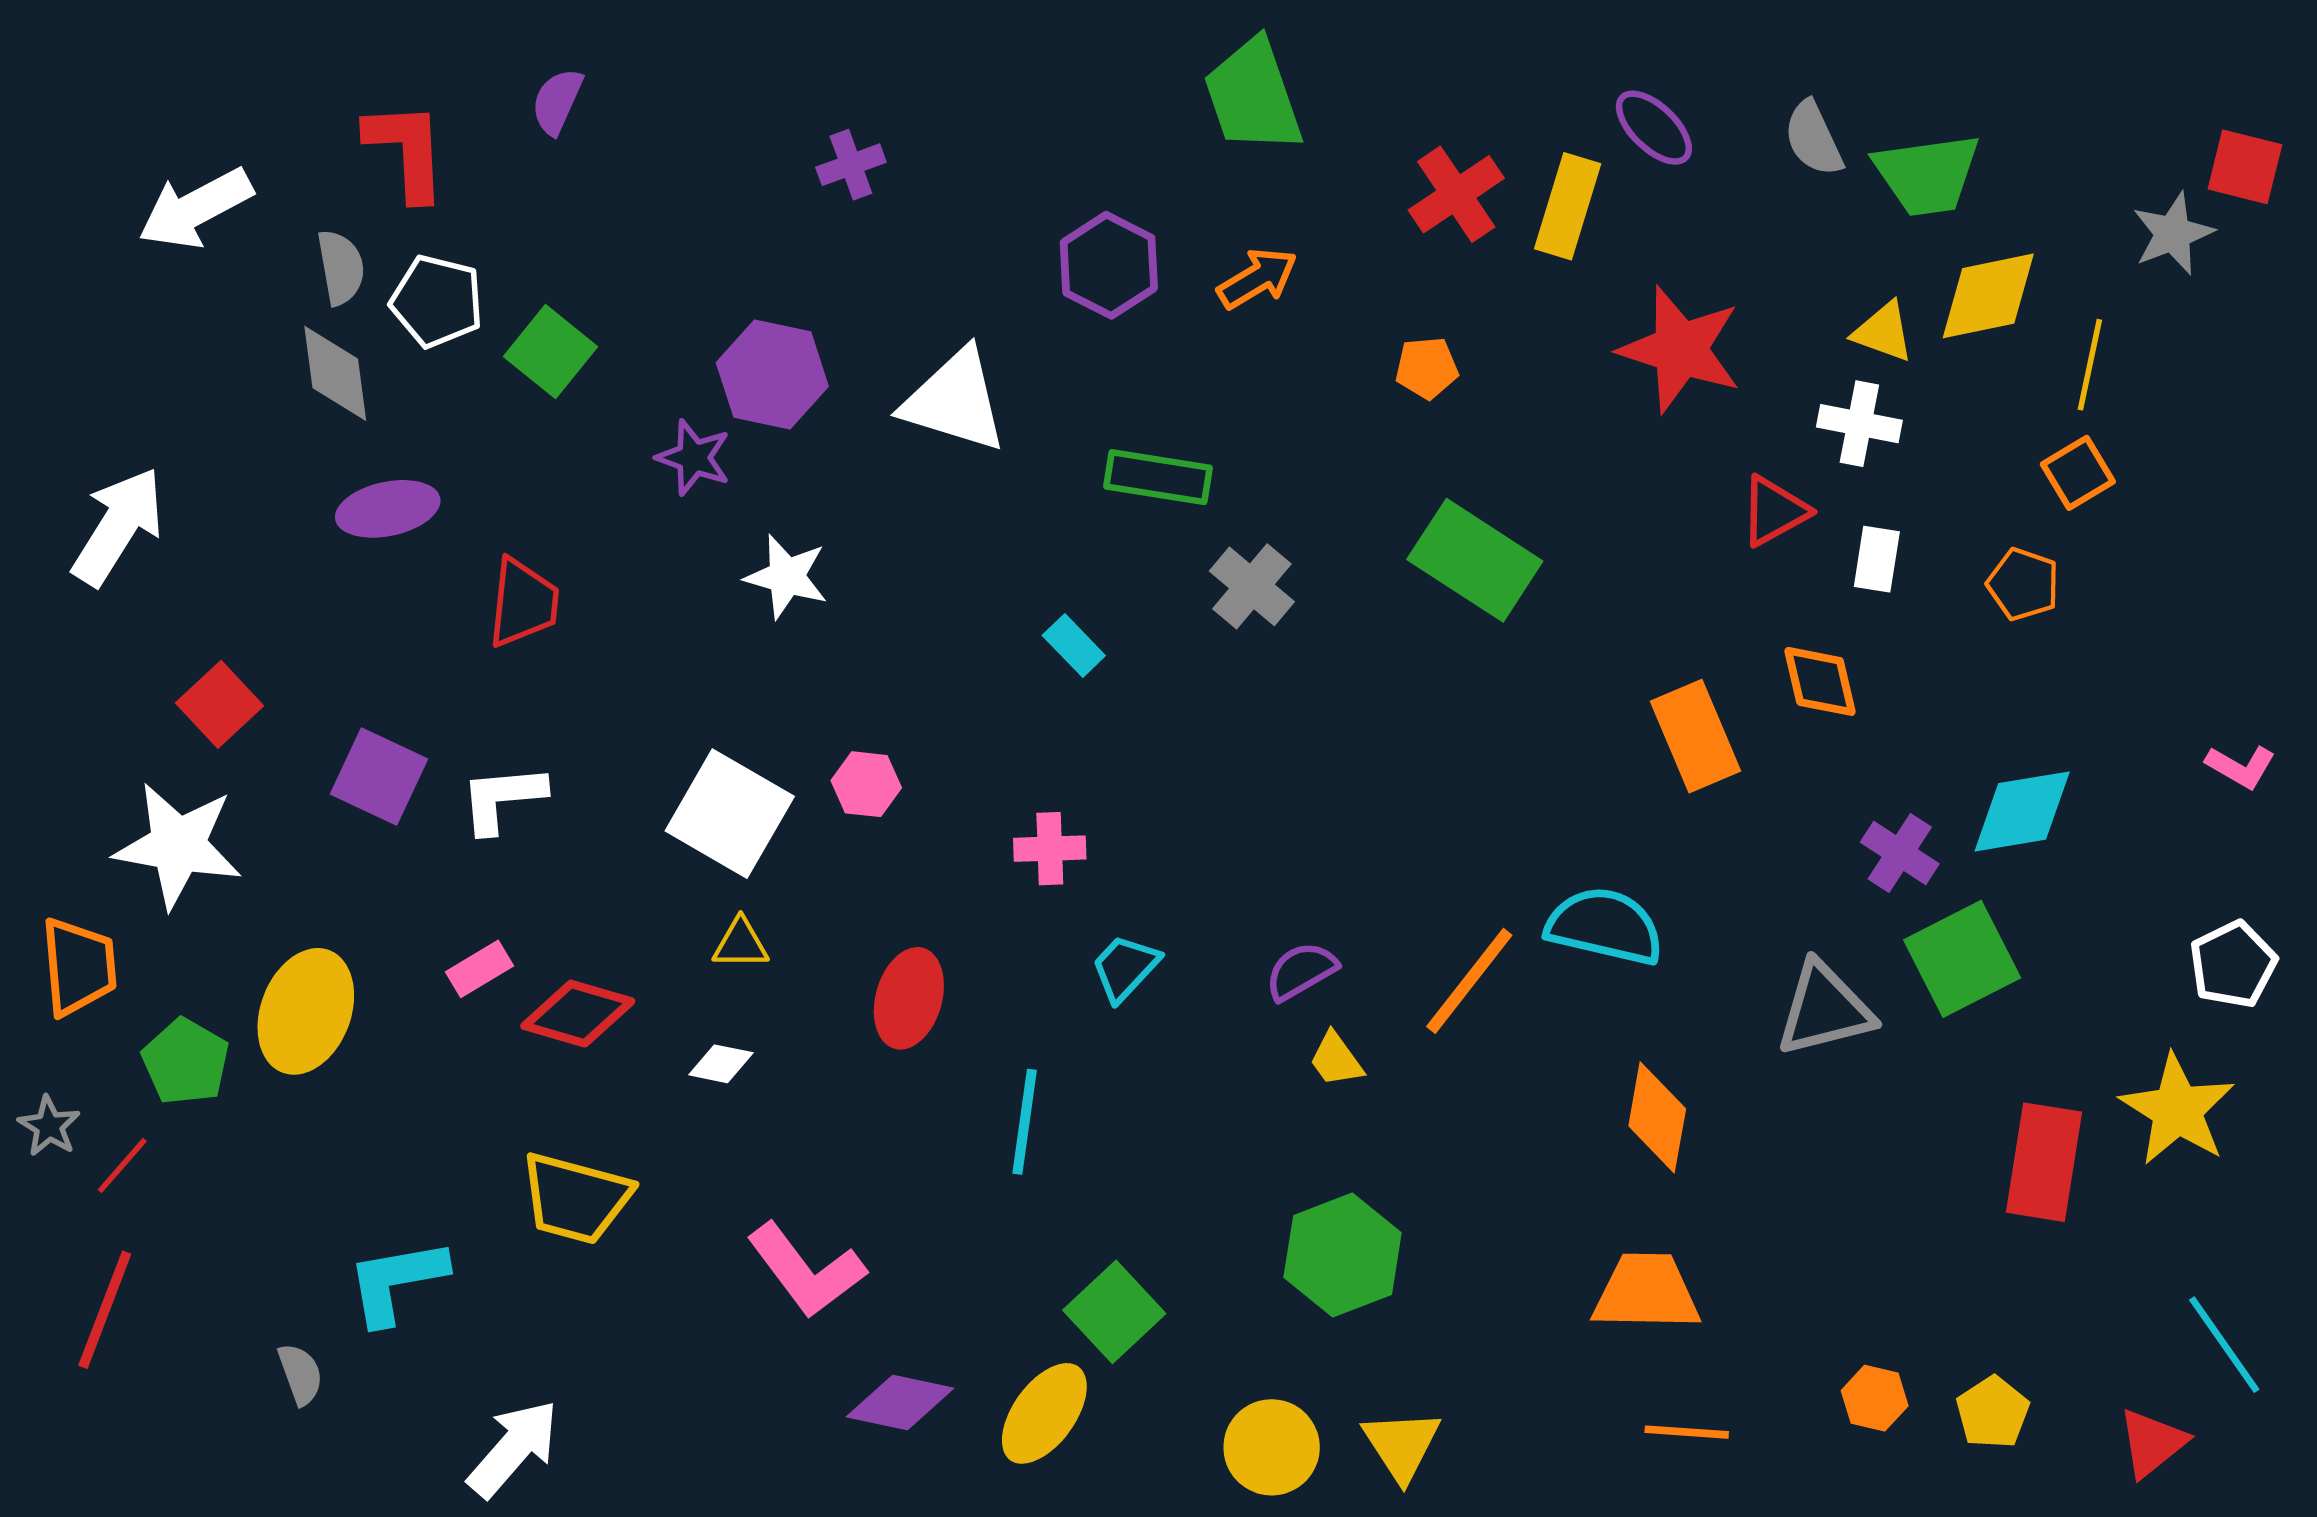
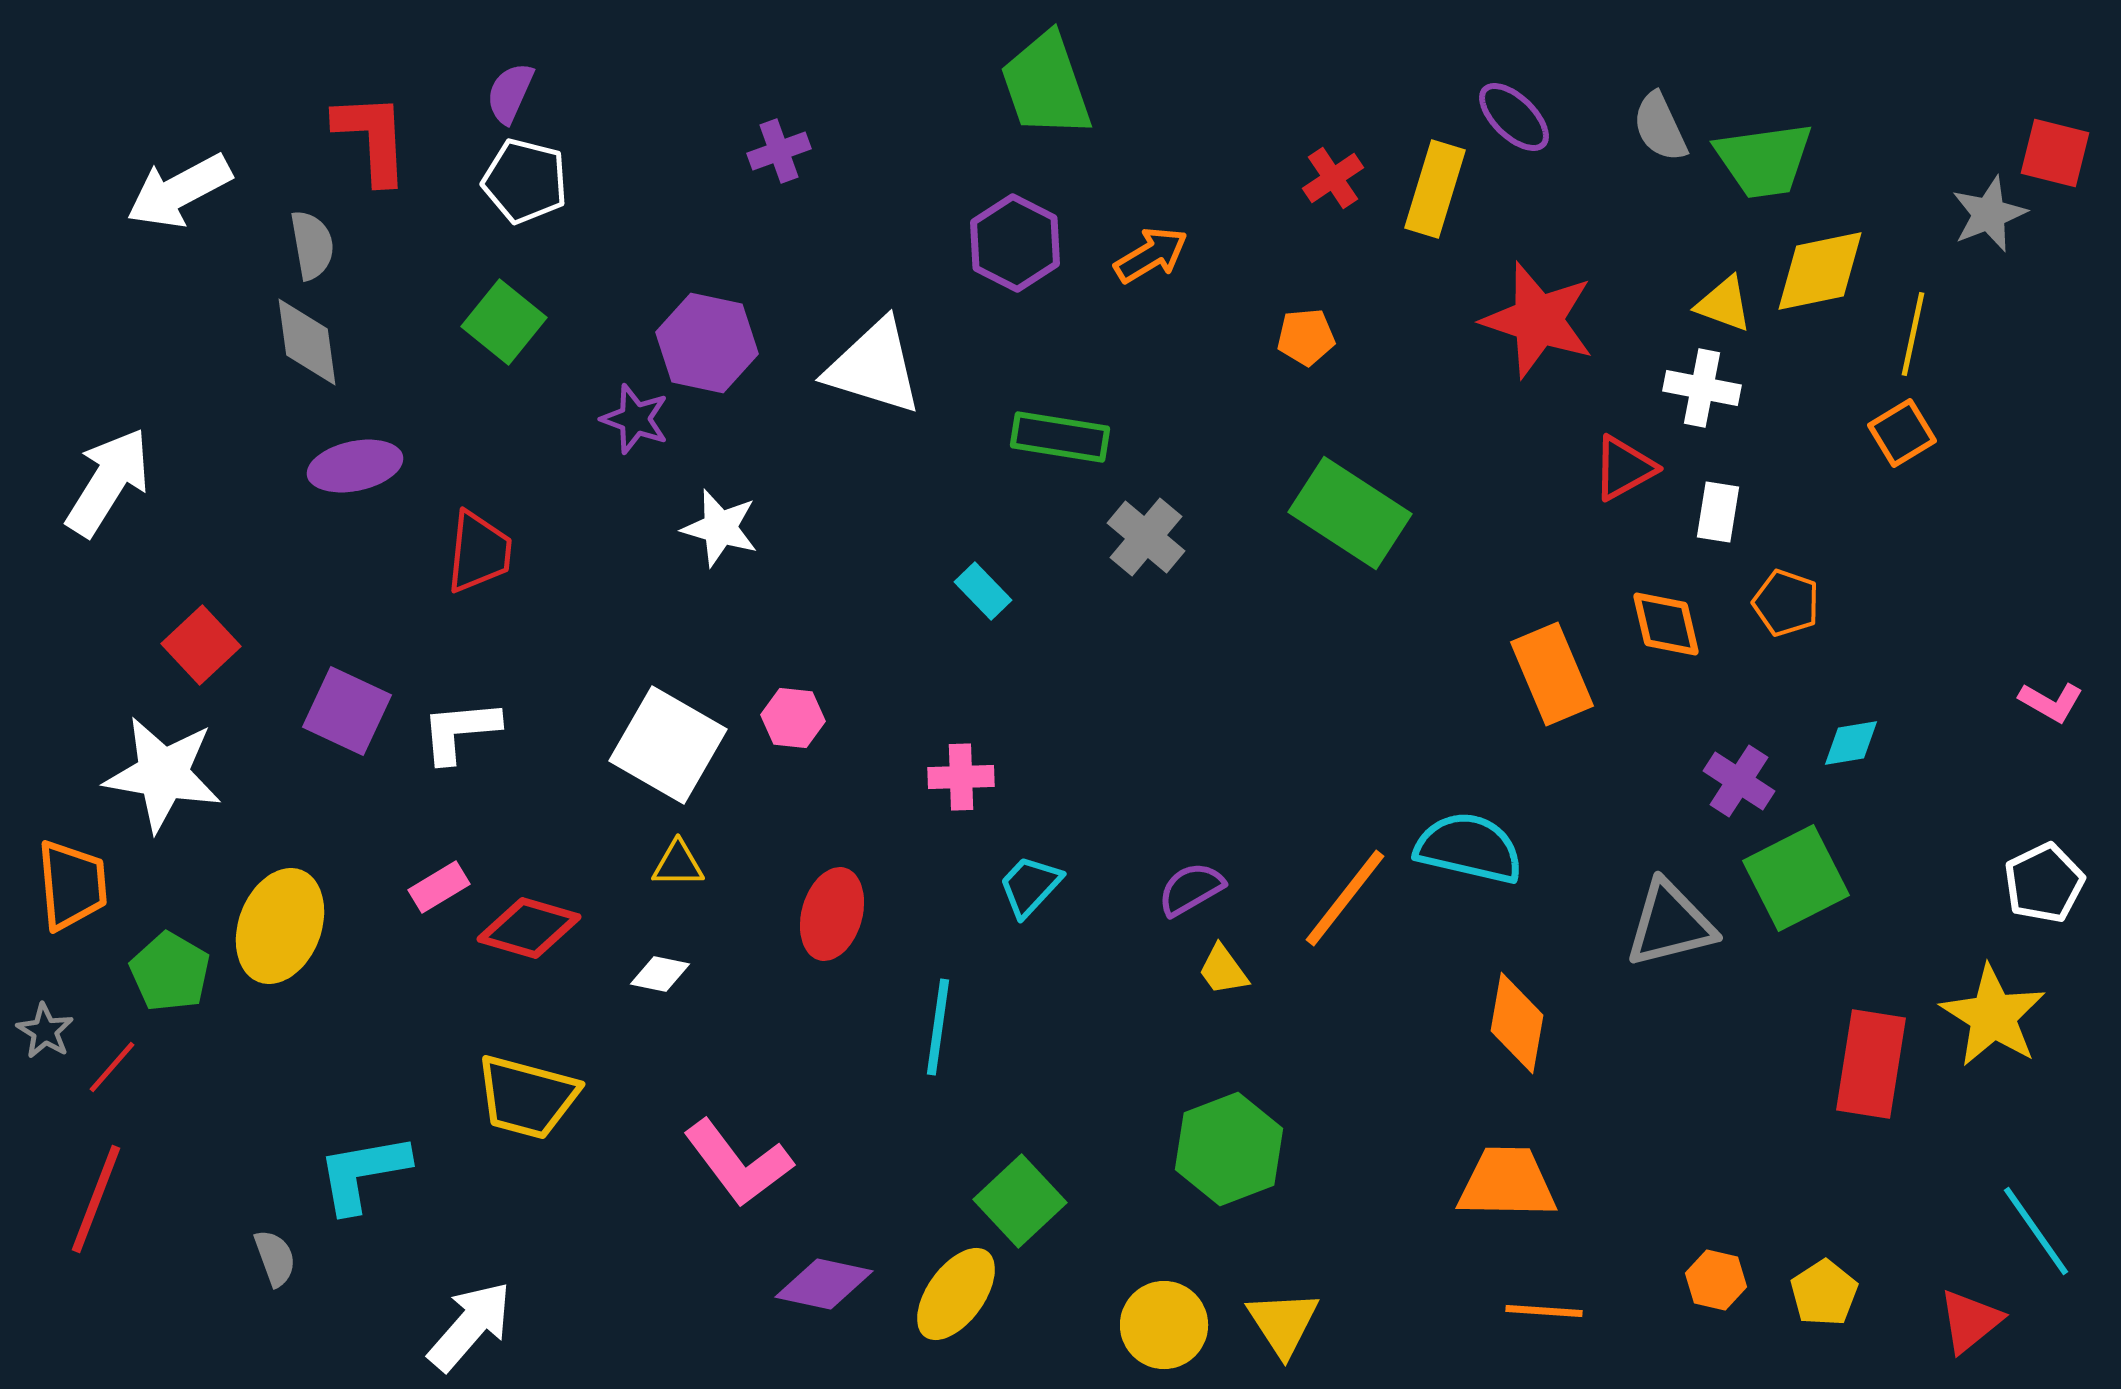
green trapezoid: (1253, 96) -> (1046, 85), moved
red cross: (1456, 194) -> (1333, 178), size x0.7
white pentagon: (437, 301) -> (525, 181), moved
orange pentagon: (2023, 584) -> (1786, 603), moved
cyan diamond: (2022, 811) -> (1851, 743), size x0.6

